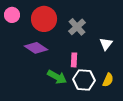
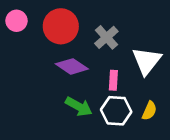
white triangle: (106, 44) -> (147, 61), size x1.6
purple diamond: (36, 48) -> (72, 66), moved
pink rectangle: (74, 60) -> (113, 80), moved

